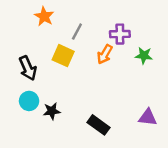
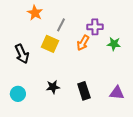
cyan circle: (29, 101) -> (18, 94), moved
black star: (52, 111) -> (53, 87), moved
black rectangle: (98, 125) -> (84, 91), moved, turned 36

